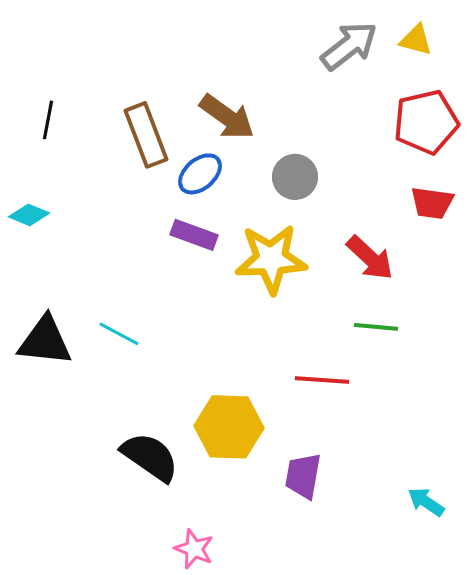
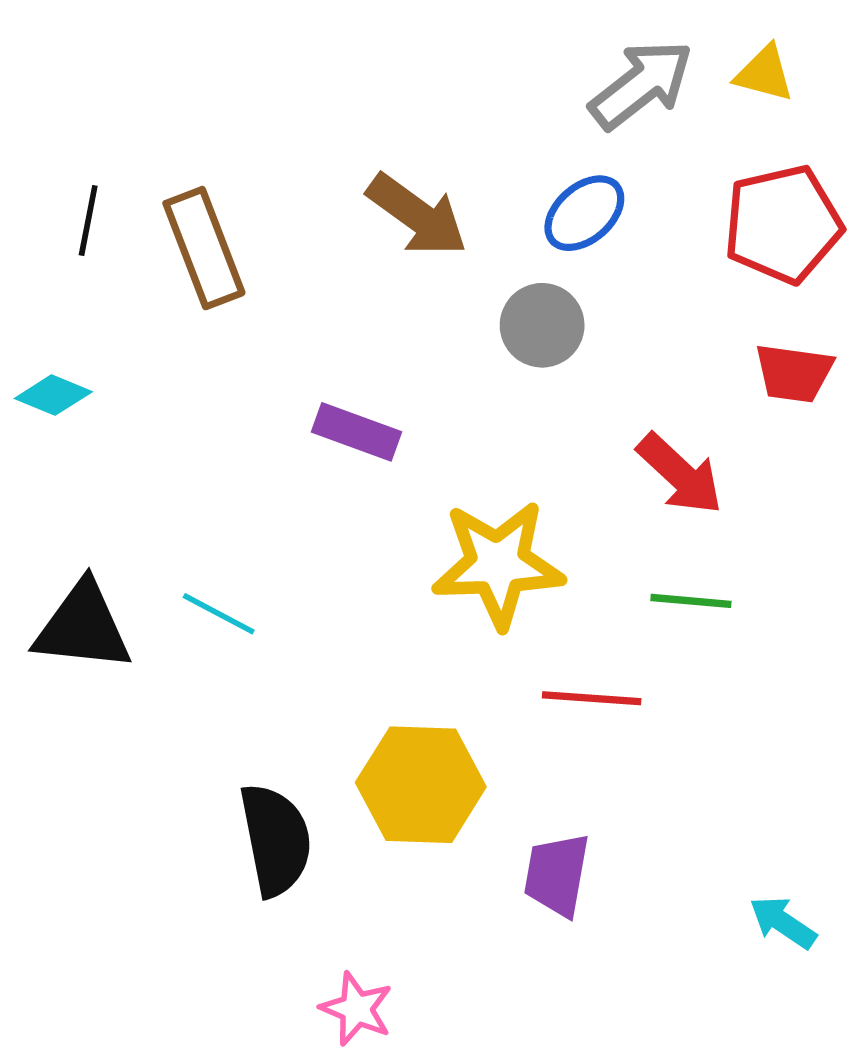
brown rectangle: (146, 135) -> (204, 248), moved
blue ellipse: (200, 174) -> (584, 213), moved
yellow star: (271, 259) -> (498, 564), moved
black semicircle: (150, 457) -> (276, 840), turned 44

